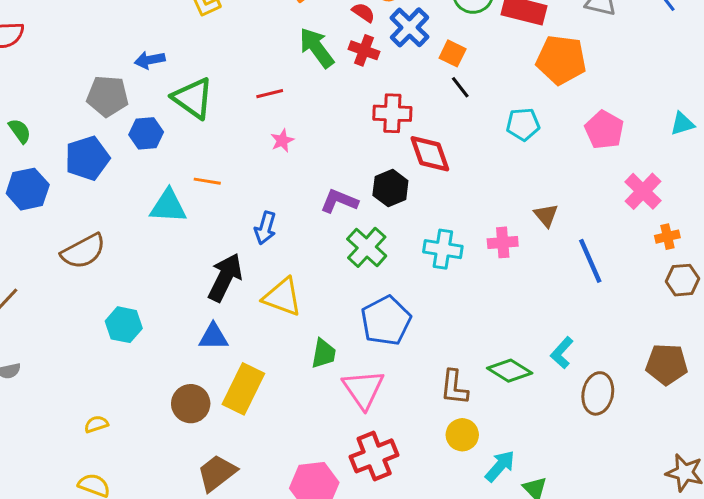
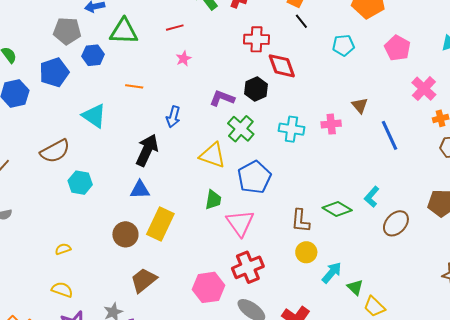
green triangle: (193, 98) -> (124, 31), turned -32
cyan triangle: (168, 206) -> (94, 116), moved, turned 32
brown semicircle: (83, 251) -> (55, 151), moved
yellow triangle: (282, 297) -> (213, 155), moved
brown ellipse: (598, 393) -> (396, 223), turned 32

